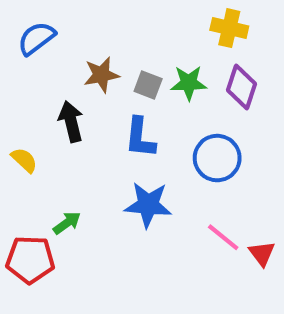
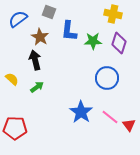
brown star: (101, 75) -> (40, 37), moved, turned -30
gray square: (148, 85) -> (49, 12), moved
blue L-shape: (140, 138) -> (69, 31), moved
blue star: (148, 205) -> (81, 112), moved, turned 30
green arrow: (67, 223) -> (37, 87), moved

